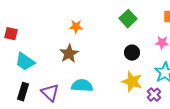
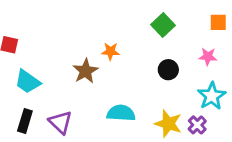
orange star: (76, 27) -> (110, 51), moved
yellow star: (132, 82) -> (168, 124), moved
cyan semicircle: (82, 86) -> (121, 113), moved

